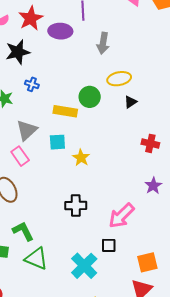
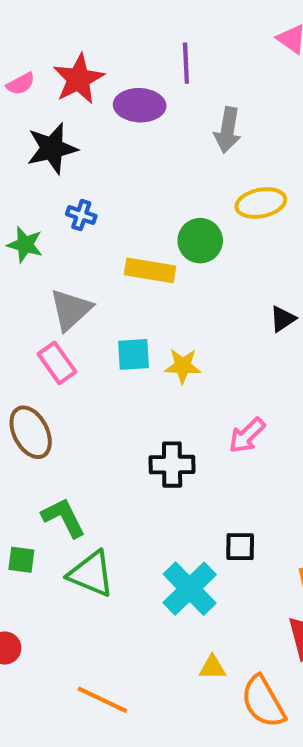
black triangle: (130, 102) -> (283, 319), moved
cyan square: (57, 142) -> (134, 354), moved
yellow star: (81, 158) -> (183, 366), turned -30
pink arrow: (122, 216) -> (247, 435), moved, size x0.7

